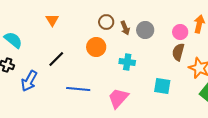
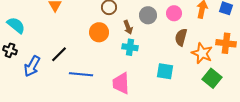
brown arrow: (125, 28) -> (128, 27), moved
pink circle: (180, 32) -> (174, 13), moved
black line: (56, 59) -> (59, 54), moved
pink trapezoid: (118, 98) -> (121, 83), turned -45

